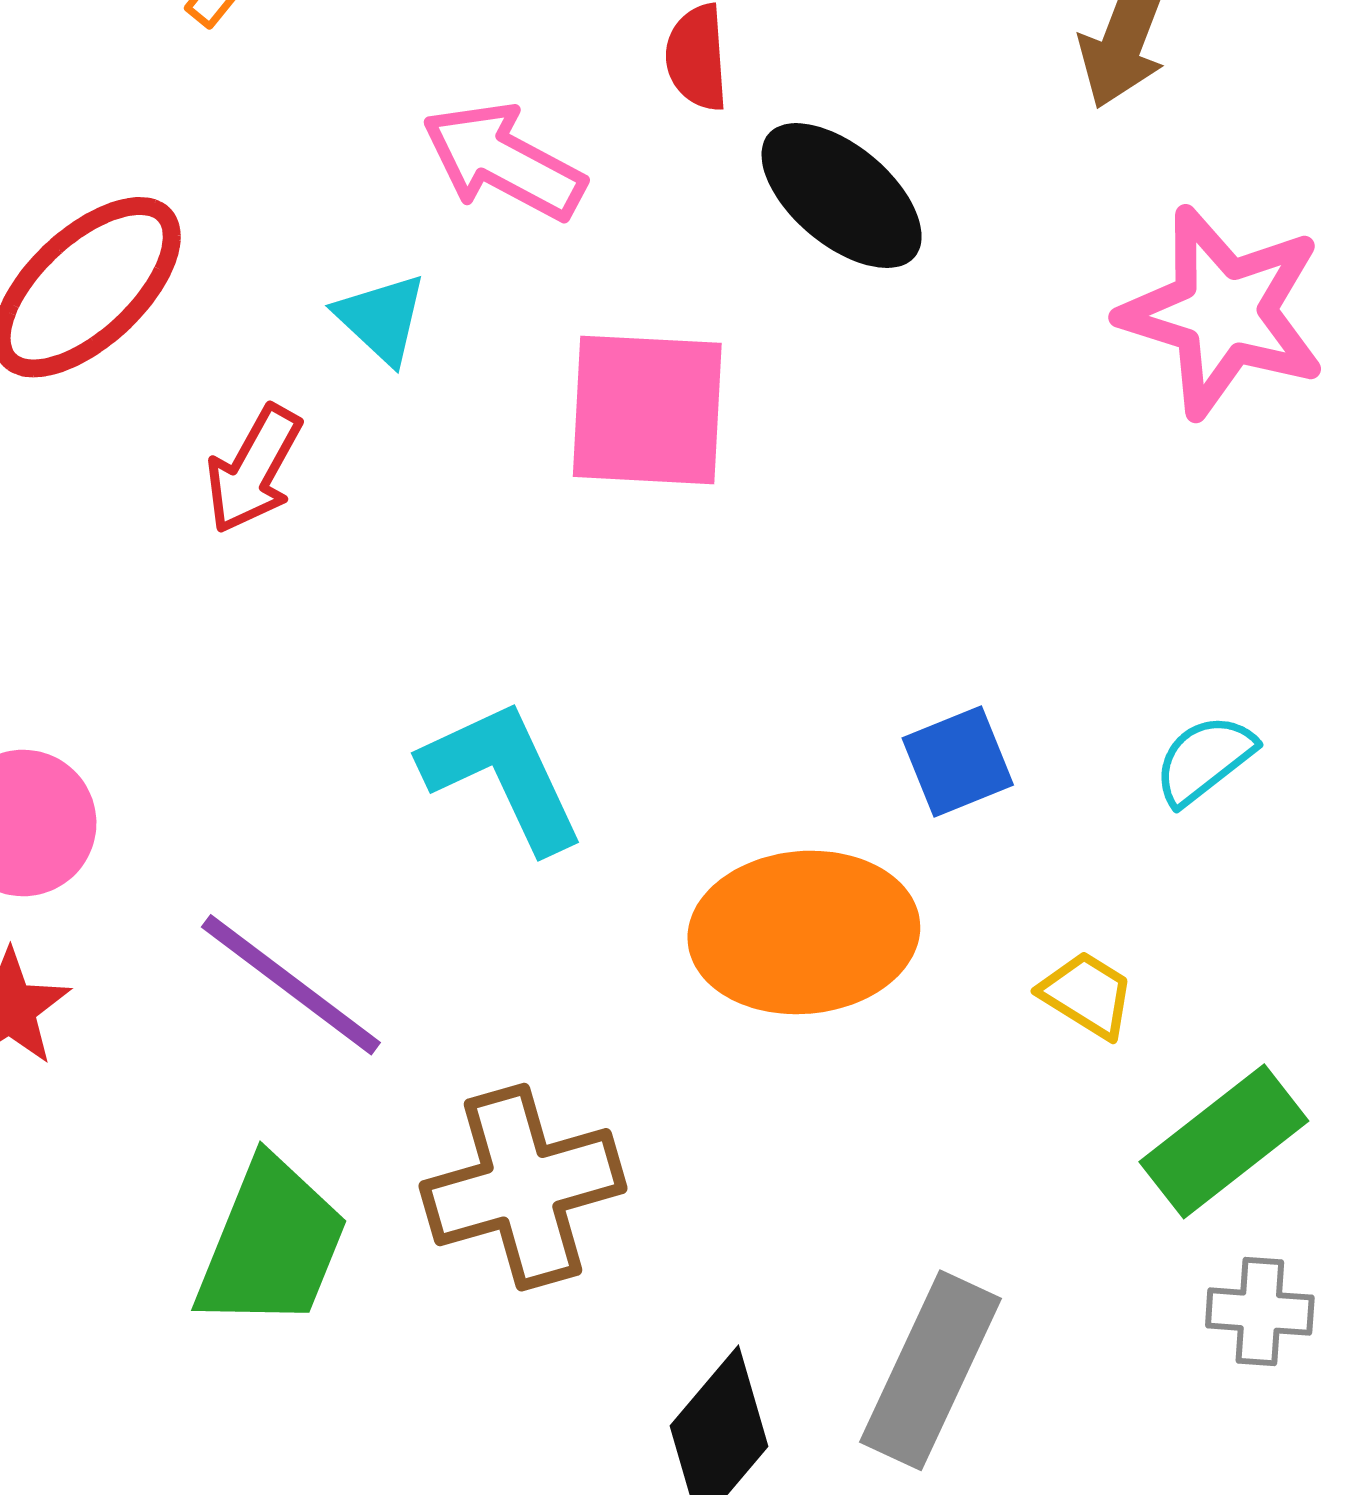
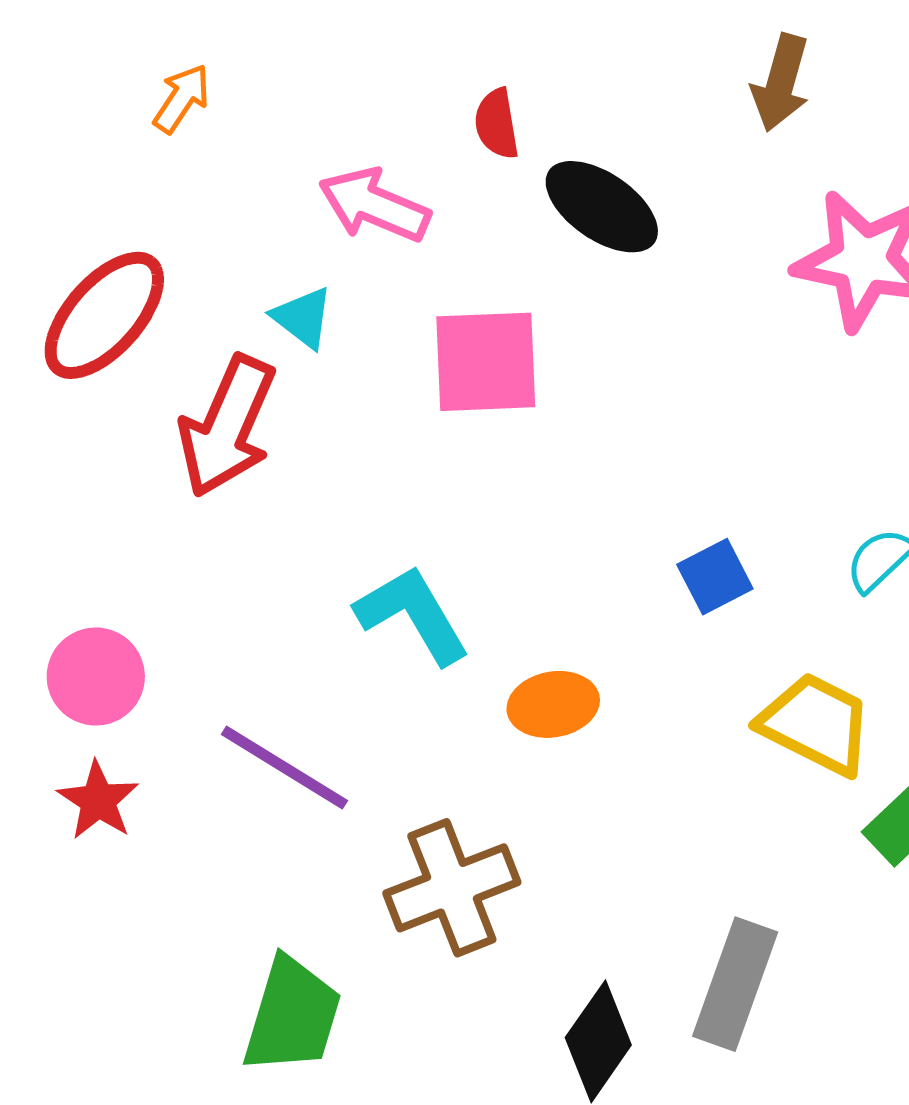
red arrow: (254, 469) -> (227, 426), size x1.6
orange ellipse: (804, 932) -> (553, 704), moved, size x0.6
yellow trapezoid: (1087, 995) -> (816, 724), size x1.8
green trapezoid: (271, 1244) -> (292, 1015), moved

